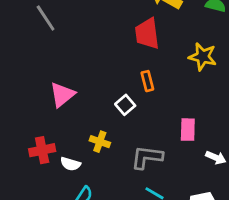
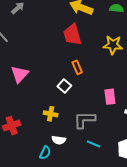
pink triangle: (62, 95) -> (20, 74), moved
white semicircle: (70, 164) -> (59, 140), moved

